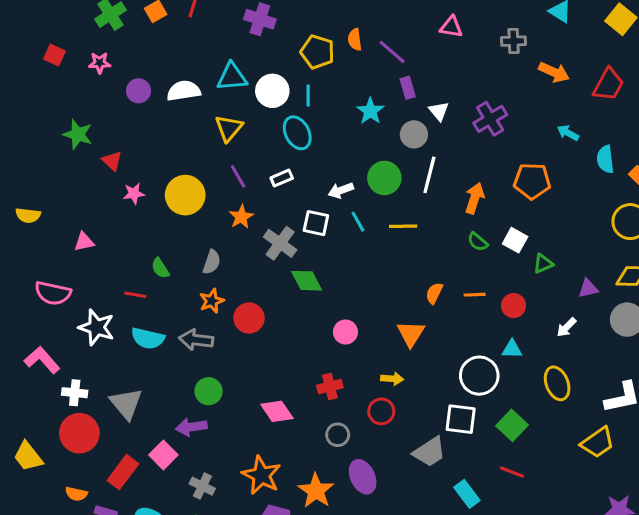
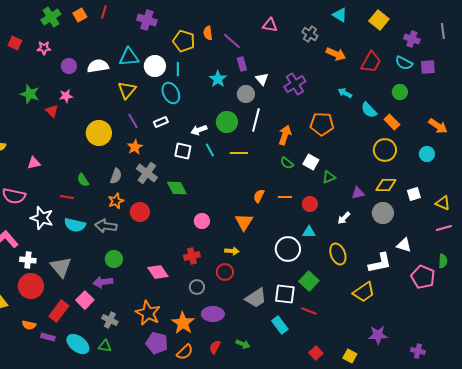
gray cross: (514, 41) -> (310, 34), turned 35
cyan semicircle: (605, 159) -> (369, 110), turned -36
pink star: (134, 194) -> (66, 96), moved
gray cross: (280, 243) -> (147, 173), moved
white square: (461, 419) -> (285, 294), moved
purple ellipse: (363, 477) -> (213, 314), turned -65

